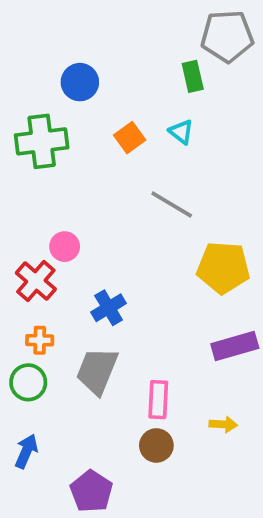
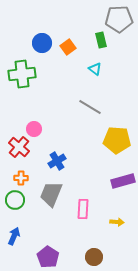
orange square: (130, 138) -> (68, 47), moved
brown circle: (156, 445) -> (94, 257), moved

